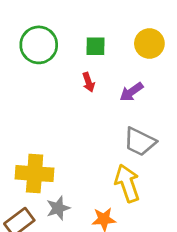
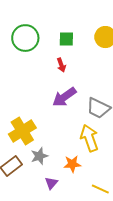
purple arrow: (131, 92) -> (64, 97), moved, size x1.4
yellow cross: (35, 174) -> (22, 131), turned -36

